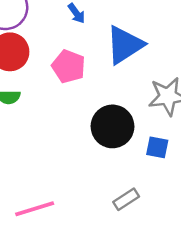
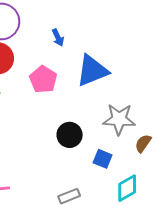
black circle: (113, 126) -> (70, 135), size x0.7

